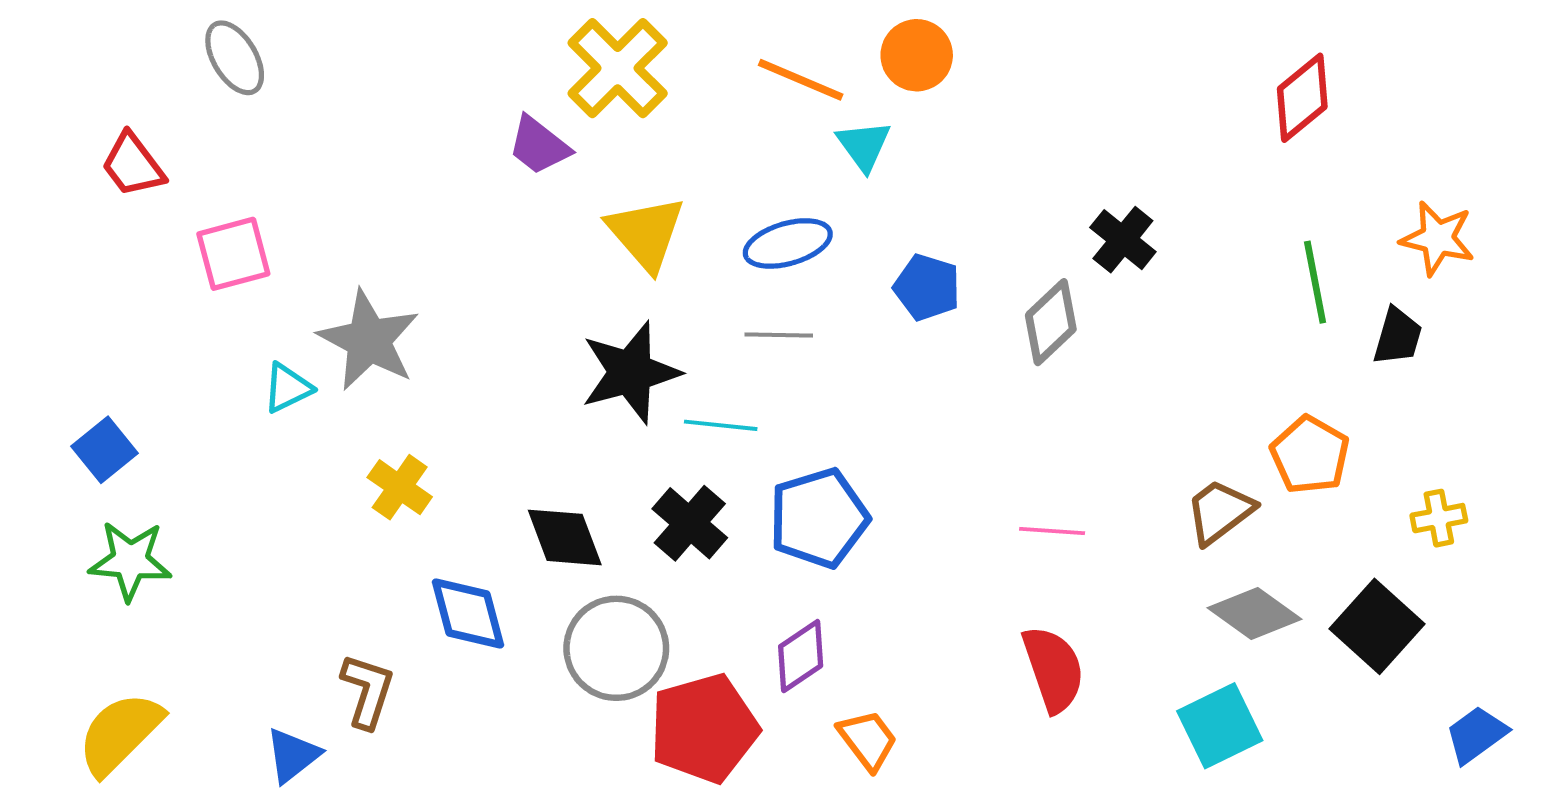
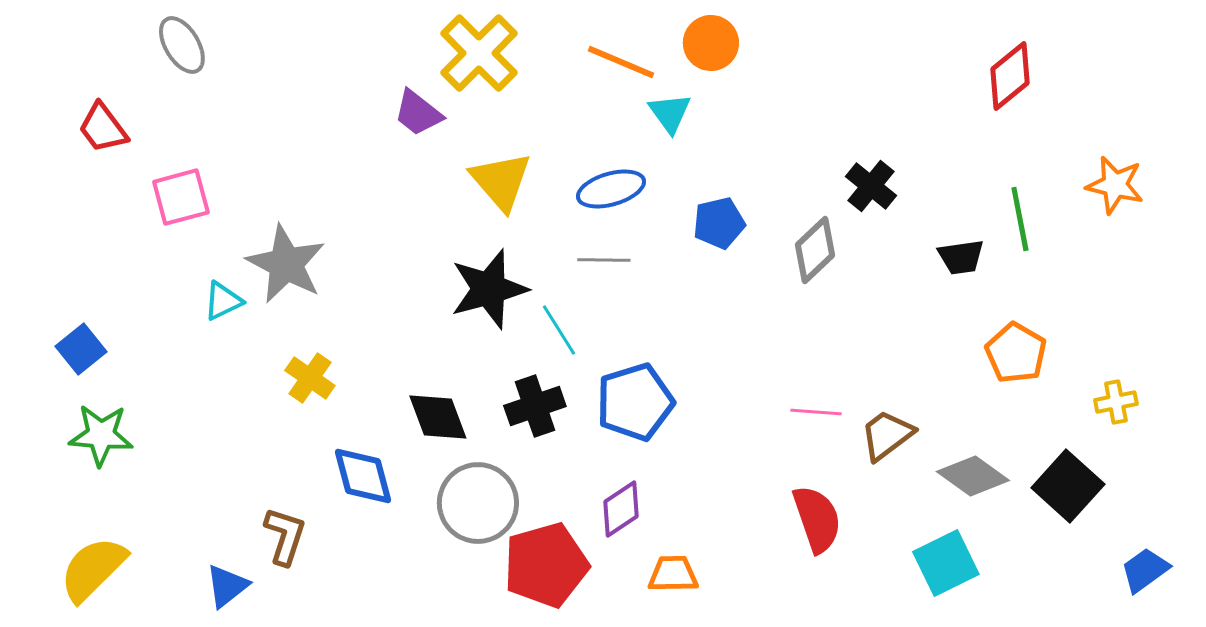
blue pentagon: (927, 287) -> (719, 223), turned -30
black trapezoid: (1398, 336) -> (961, 257), moved, turned 66
cyan line: (721, 425) -> (559, 330), turned 52
brown trapezoid: (1220, 512) -> (887, 435), moved
black cross: (690, 523) -> (535, 406), turned 30
orange trapezoid: (868, 740) -> (673, 574), turned -54

